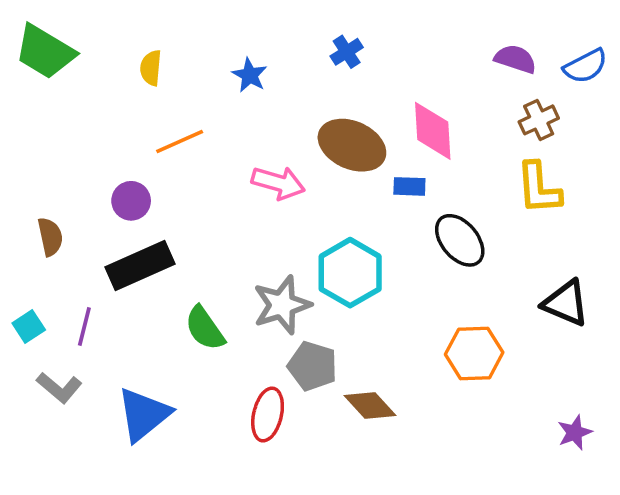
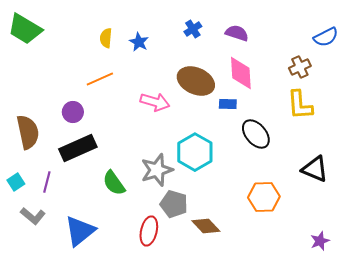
purple semicircle: (515, 59) -> (237, 33), moved
yellow semicircle: (151, 68) -> (106, 38), moved
brown semicircle: (50, 237) -> (28, 132), size x1.6

